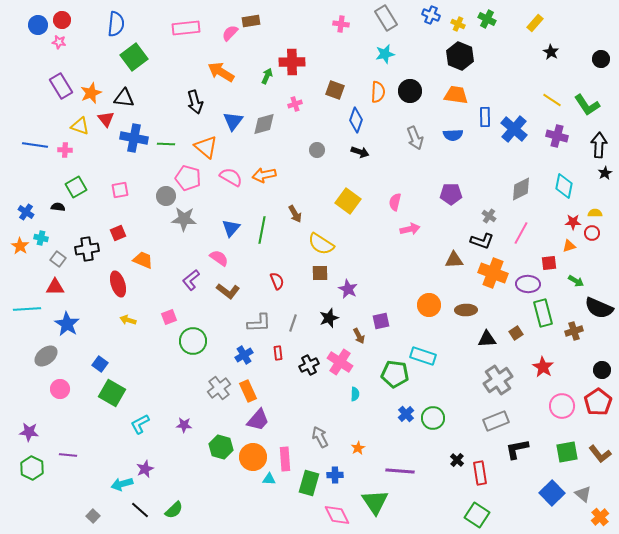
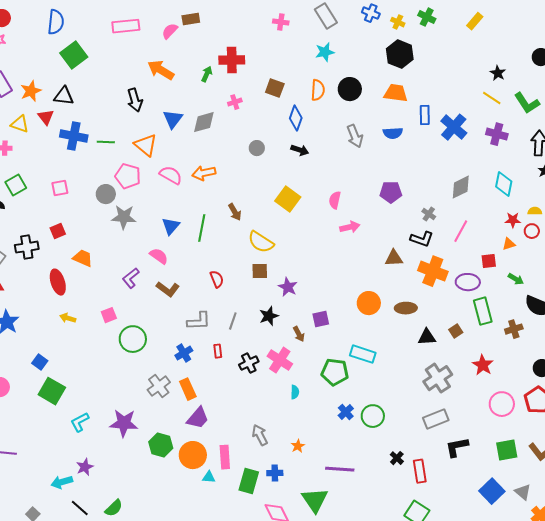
black star: (551, 52) -> (498, 73), moved
purple star: (184, 425) -> (124, 423), size x1.8

